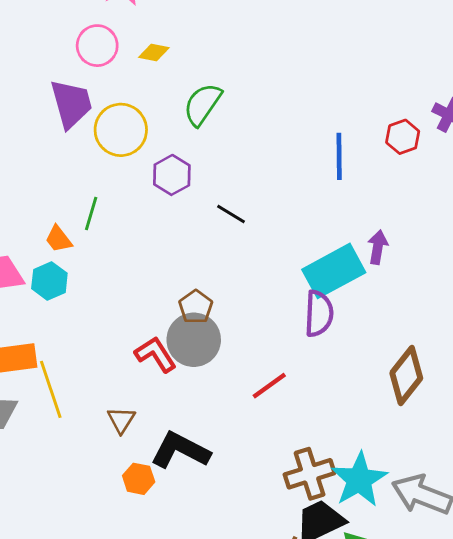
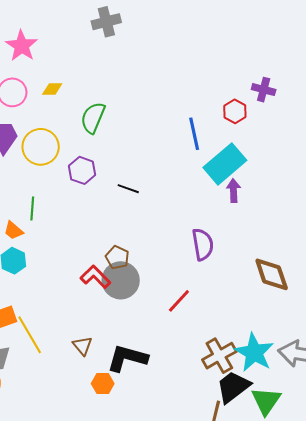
cyan rectangle: (334, 271) -> (225, 164), moved
red L-shape: (155, 354) -> (95, 277), moved
brown diamond: (406, 375) -> (272, 274), turned -45

